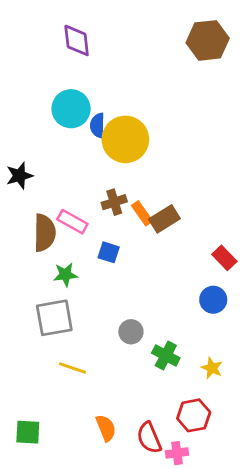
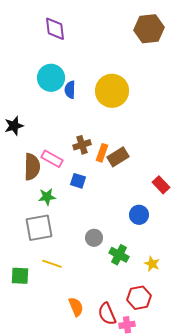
yellow circle: (125, 139) -> (112, 91), moved
orange rectangle: (142, 213) -> (102, 153), turned 54
blue circle: (213, 300) -> (139, 215), moved
green square: (28, 432) -> (20, 276), moved

